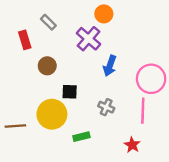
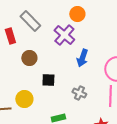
gray rectangle: (48, 22) -> (30, 21), size x1.5
yellow circle: (52, 114) -> (24, 99), moved, size x0.7

